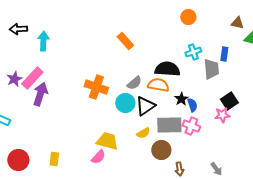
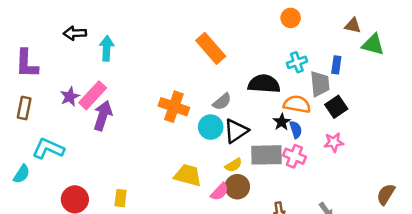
orange rectangle: (125, 41) -> (211, 48), size x1.4
orange semicircle: (158, 85) -> (297, 104), moved
black square: (229, 101) -> (336, 107), moved
brown circle: (161, 150) -> (237, 187), moved
pink semicircle: (98, 157) -> (220, 192), moved

